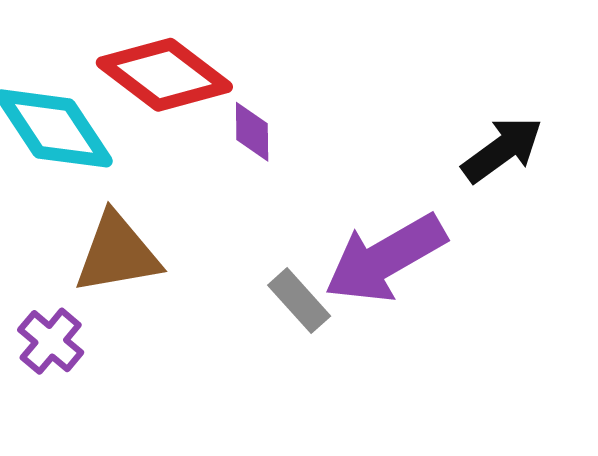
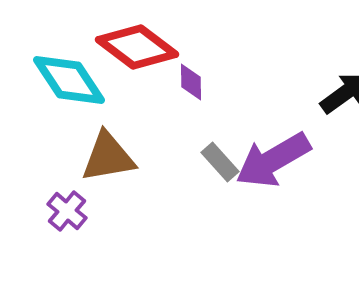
gray rectangle: (299, 301) -> (220, 162), moved

